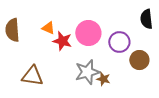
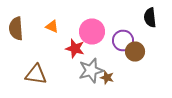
red star: (62, 41) -> (75, 48), moved
brown circle: (139, 60) -> (135, 52), moved

